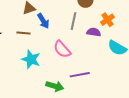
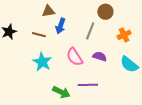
blue arrow: (43, 21) -> (60, 26), turned 42
purple semicircle: (94, 32) -> (100, 56), moved

